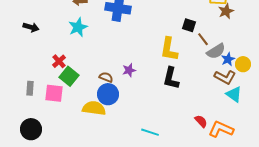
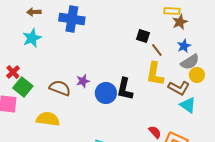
yellow L-shape: (169, 49) -> (155, 74), moved
gray semicircle: (216, 51) -> (190, 62), moved
blue star: (228, 59) -> (184, 46), moved
brown semicircle: (106, 77) -> (60, 88), size x1.5
blue circle: (108, 94) -> (106, 93), moved

